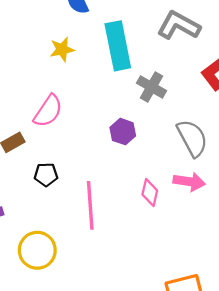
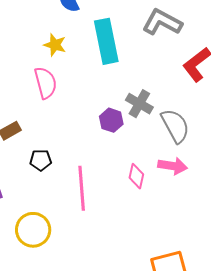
yellow star: (62, 49) -> (55, 45), turned 30
gray cross: (152, 87) -> (139, 104), moved
pink semicircle: (48, 111) -> (46, 83), moved, turned -48

